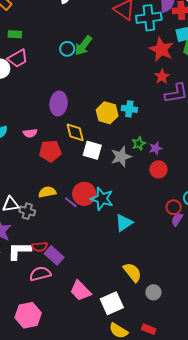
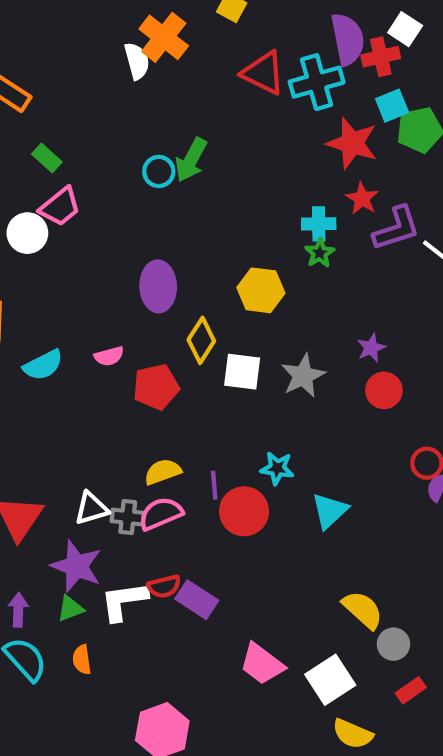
green rectangle: (15, 34) -> (47, 158), turned 48
cyan cross: (129, 109) -> (319, 224), moved
yellow diamond: (75, 132) -> (201, 340), turned 55
green star: (139, 143) -> (320, 253), moved
red circle: (84, 194) -> (244, 511), moved
cyan star: (102, 199) -> (277, 468), size x0.7
purple line: (71, 202) -> (214, 485), turned 56
pink semicircle: (40, 274) -> (161, 514), moved
gray circle: (153, 292) -> (393, 644), moved
red rectangle: (149, 329) -> (411, 690), moved, turned -48

